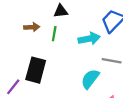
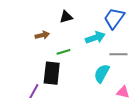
green line: (54, 34) -> (63, 52), moved, turned 72

